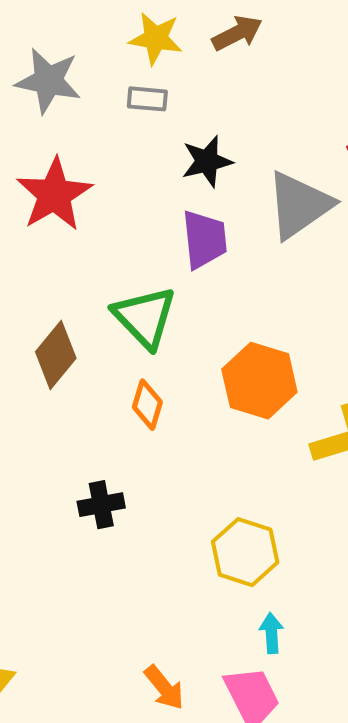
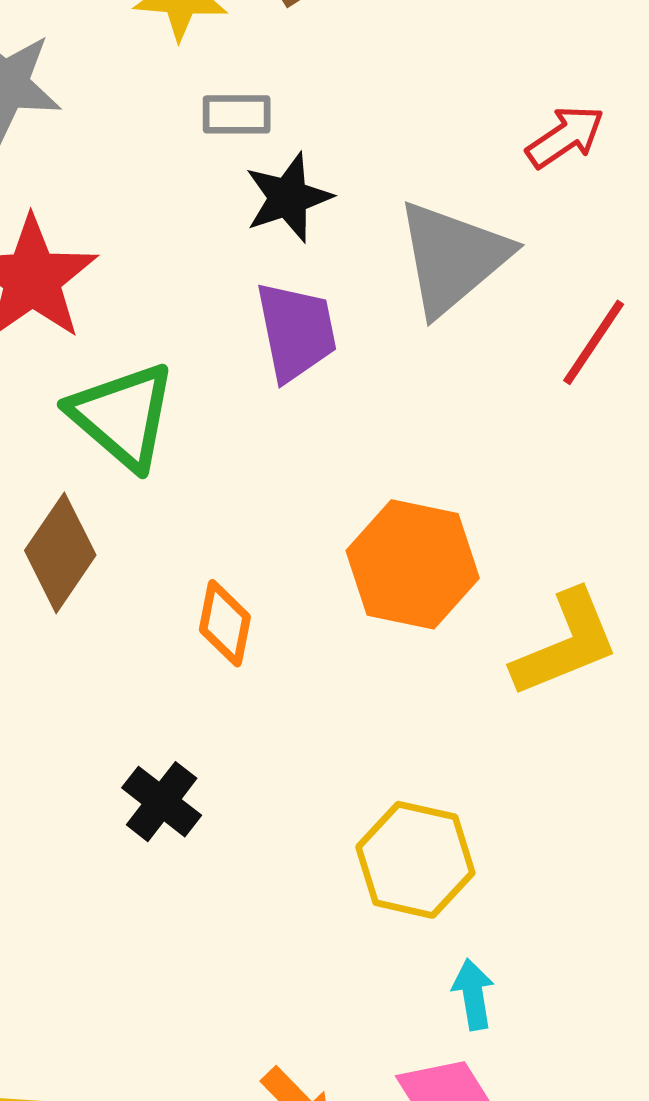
gray rectangle: (147, 99) -> (237, 114), moved
green triangle: (145, 317) -> (123, 416), moved
black cross: (101, 505) -> (162, 802), turned -36

